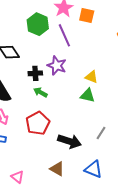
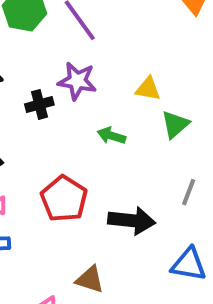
green arrow: (40, 92) -> (111, 136), moved
green triangle: (88, 95) -> (175, 124), moved, turned -42
brown triangle: (57, 169) -> (90, 279), moved

